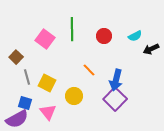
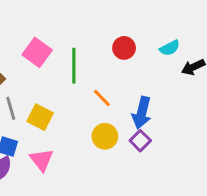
green line: (72, 29) -> (74, 66), moved
yellow circle: (74, 96) -> (105, 136), moved
purple square: (115, 99) -> (140, 141), size x0.6

